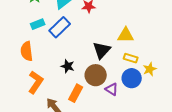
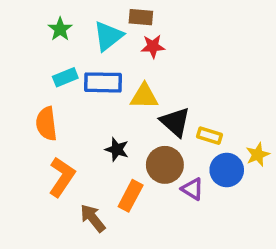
blue rectangle: (60, 27) -> (103, 82), turned 45
yellow triangle: (126, 35) -> (144, 96), moved
black triangle: (102, 50) -> (175, 122), turned -30
yellow rectangle: (131, 58) -> (210, 136), moved

